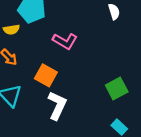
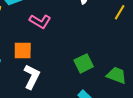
orange square: (46, 75) -> (23, 51), turned -30

